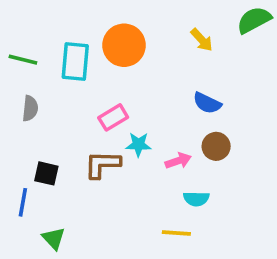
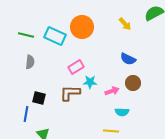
cyan rectangle: (75, 61) -> (55, 36), turned -70

